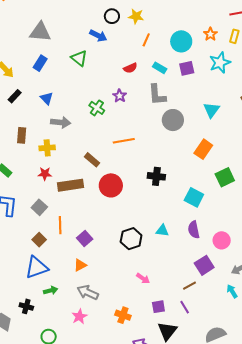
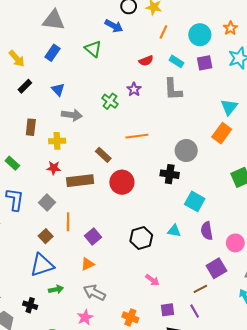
gray circle: (173, 120) -> (186, 151), moved
orange rectangle: (203, 149) -> (222, 133), moved
cyan square: (194, 197) -> (195, 201), moved

